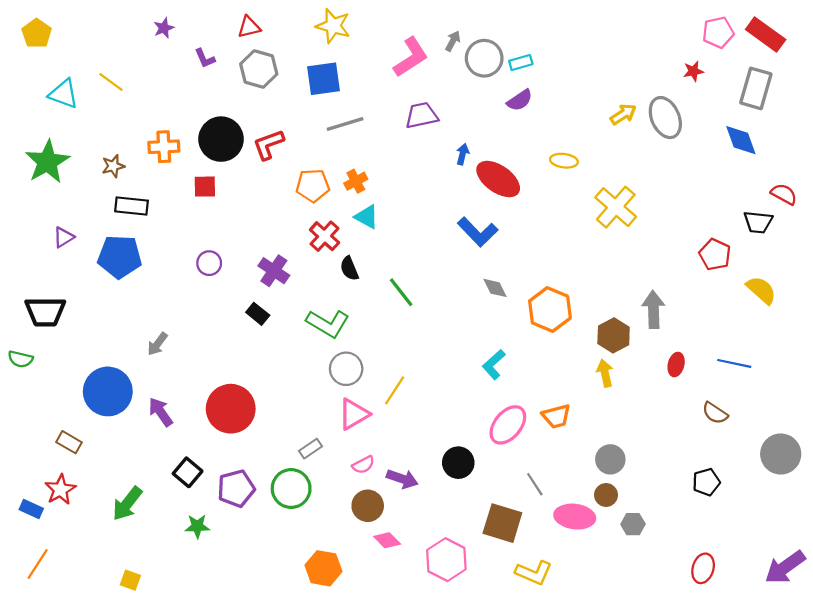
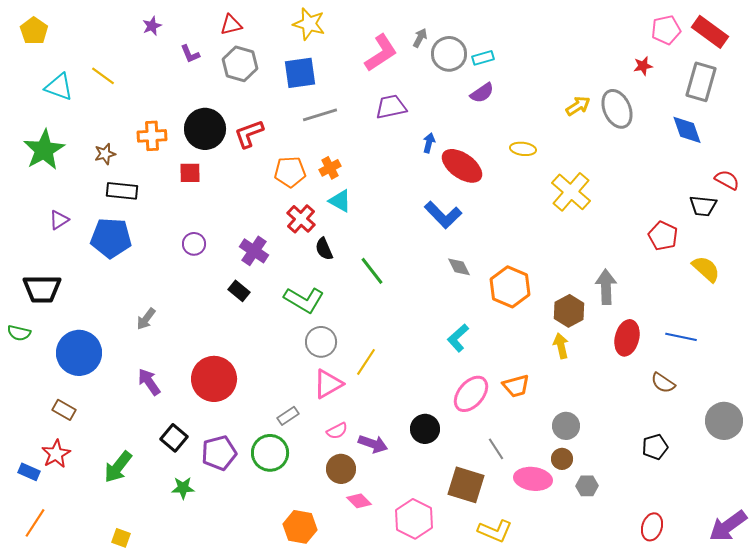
red ellipse: (676, 364) -> (627, 338), size x1.6
blue circle: (108, 391) -> (79, 353), moved

